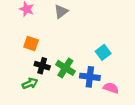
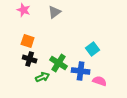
black cross: (42, 66) -> (30, 59), moved
green arrow: (30, 83) -> (43, 77), moved

